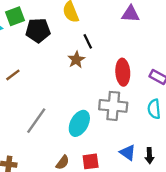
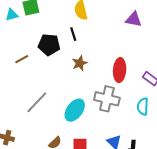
black pentagon: (38, 30) -> (49, 45), moved
black line: (88, 41) -> (73, 34), moved
brown star: (76, 60) -> (80, 63), moved

